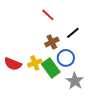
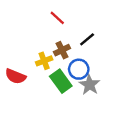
yellow cross: (35, 63) -> (44, 61), moved
gray star: (75, 81) -> (89, 85), moved

